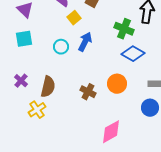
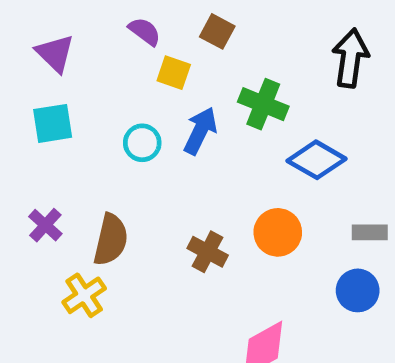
yellow square: (74, 18) -> (174, 73), turned -32
green cross: (124, 29) -> (263, 104), moved

